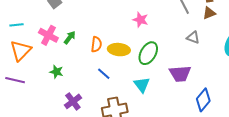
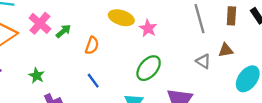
brown triangle: (209, 13) -> (226, 50), moved
yellow ellipse: (119, 50) -> (121, 18), moved
green star: (56, 72) -> (37, 76), moved

